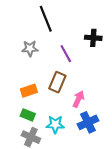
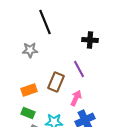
purple line: (66, 54) -> (79, 69), moved

